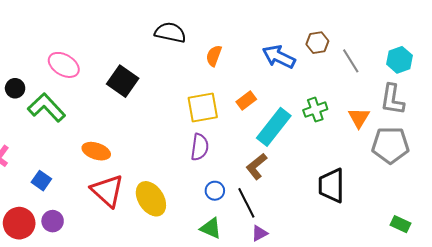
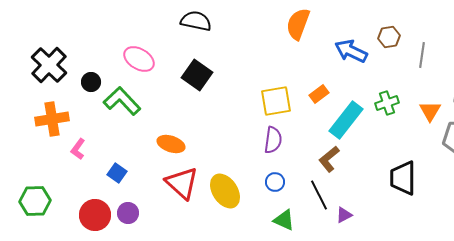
black semicircle: (170, 32) -> (196, 21), moved
orange semicircle: (214, 56) -> (298, 24), moved, size x1.5
gray line: (351, 61) -> (422, 55), turned 40
blue circle: (215, 191) -> (275, 182), moved
purple triangle: (260, 233) -> (344, 215), moved

